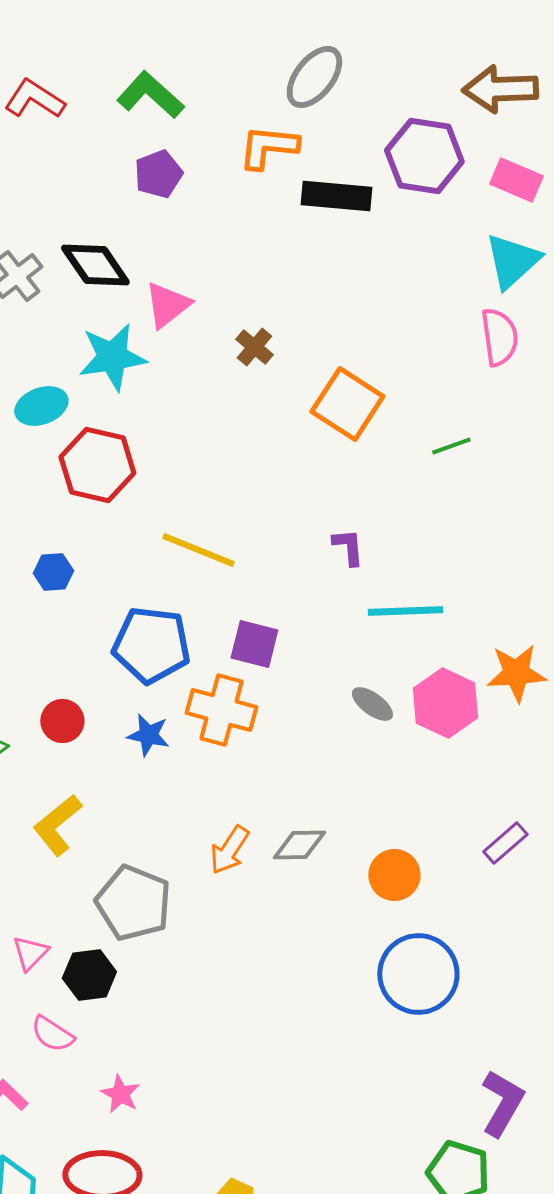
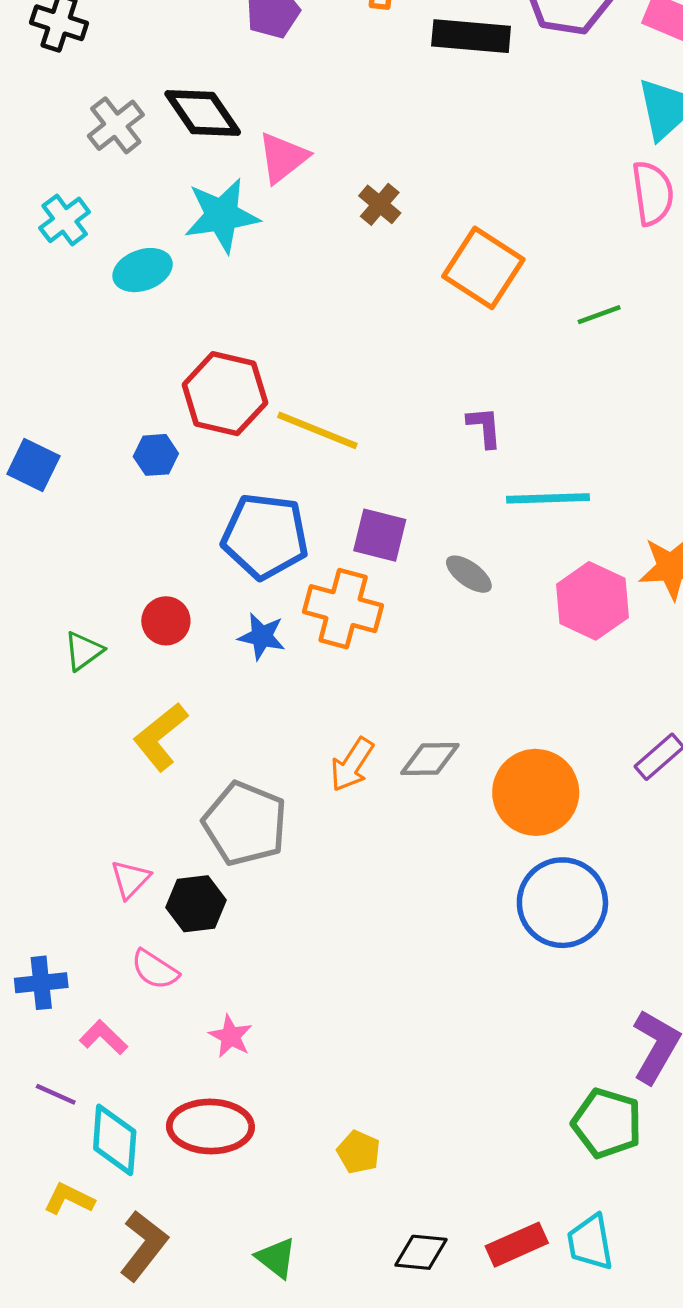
red hexagon: (97, 465) -> (225, 394), moved
gray ellipse: (372, 704) -> (469, 574), moved
orange circle: (394, 875) -> (536, 792), size x1.5

